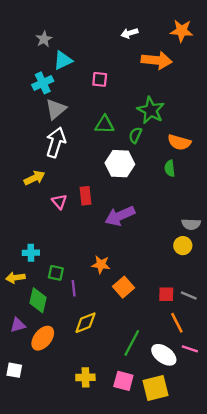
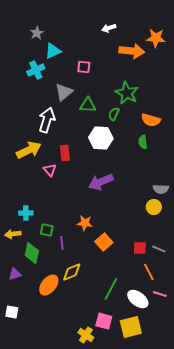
orange star: (182, 31) -> (156, 38), moved
gray triangle: (56, 109) -> (64, 92), moved
yellow arrow: (34, 178) -> (29, 150), size x1.4
red rectangle: (85, 196) -> (65, 153), moved
orange ellipse: (43, 338) -> (49, 285), moved
yellow cross: (85, 377) -> (86, 335), moved, turned 35

